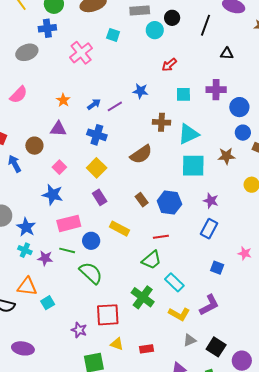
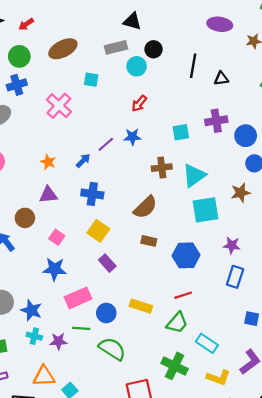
black line: (206, 25) -> (193, 66), moved
red arrow: (169, 65) -> (139, 103), moved
purple line: (115, 106) -> (106, 144), moved
brown rectangle: (142, 200) -> (149, 241), moved, turned -32
yellow rectangle: (120, 229) -> (141, 306), moved

